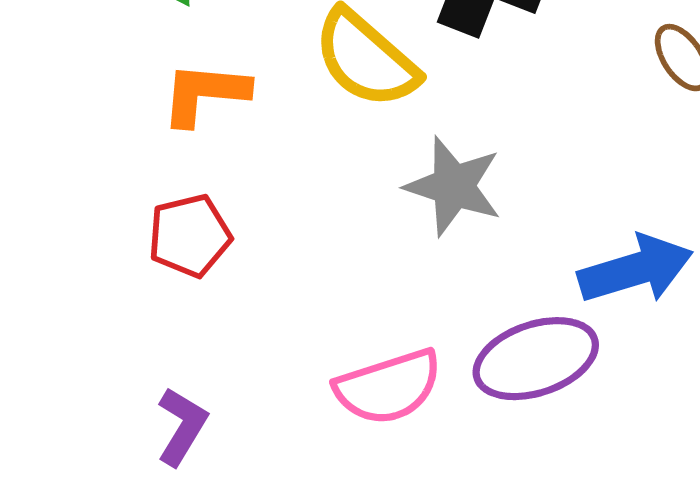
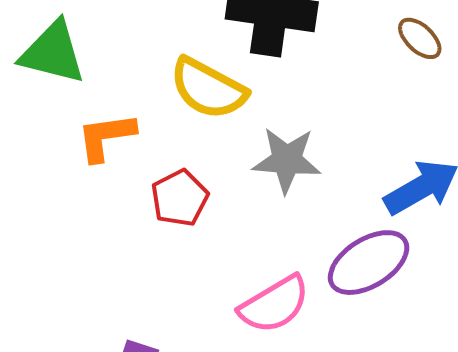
red pentagon: (190, 236) -> (180, 198), moved

